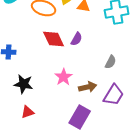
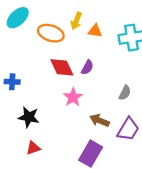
pink star: (64, 77) -> (73, 97), moved
brown arrow: (88, 87) -> (99, 120), turned -144

